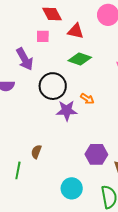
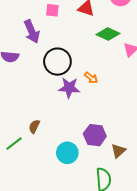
green diamond: (80, 59) -> (108, 34), moved
green line: (18, 170) -> (14, 144), turned 36
cyan circle: (72, 188) -> (67, 153), moved

